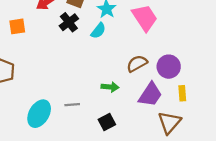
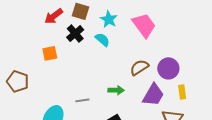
orange square: (17, 26) -> (50, 53), moved
cyan semicircle: (98, 31) -> (102, 40), turned -84
gray line: (72, 105) -> (82, 100), moved

